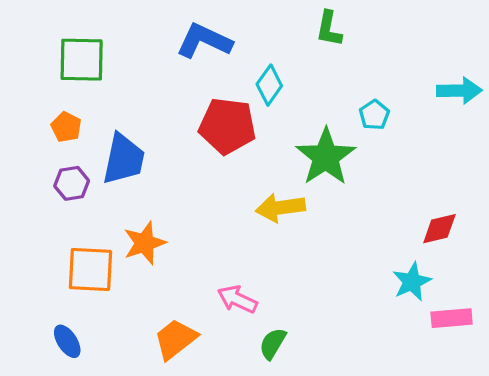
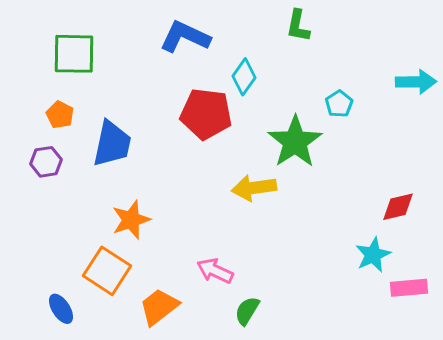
purple hexagon: (72, 183) -> (46, 162), moved
orange square: (90, 270) -> (107, 271), moved, turned 30

